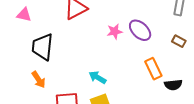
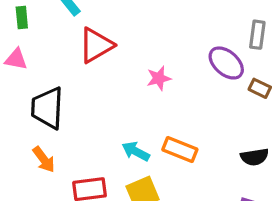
purple ellipse: (140, 30) -> (226, 63), moved
orange rectangle: (153, 69) -> (180, 149), moved, turned -40

